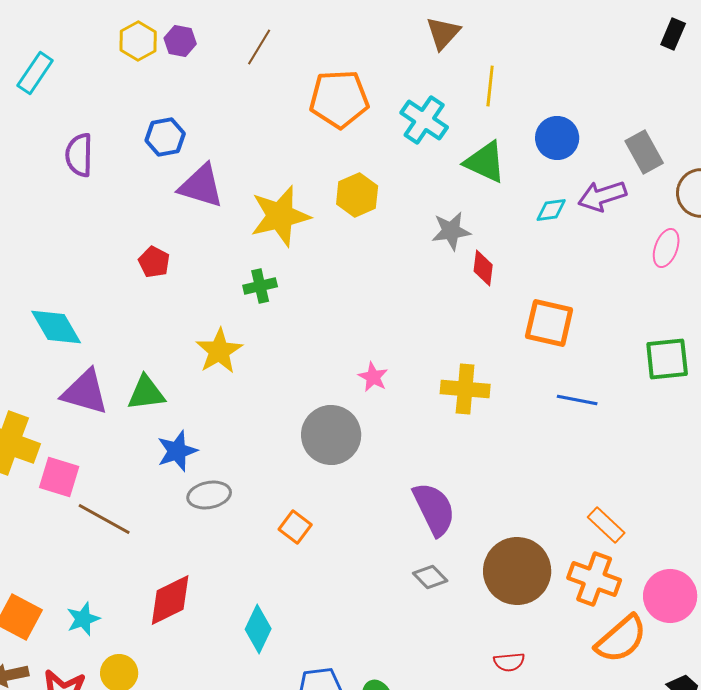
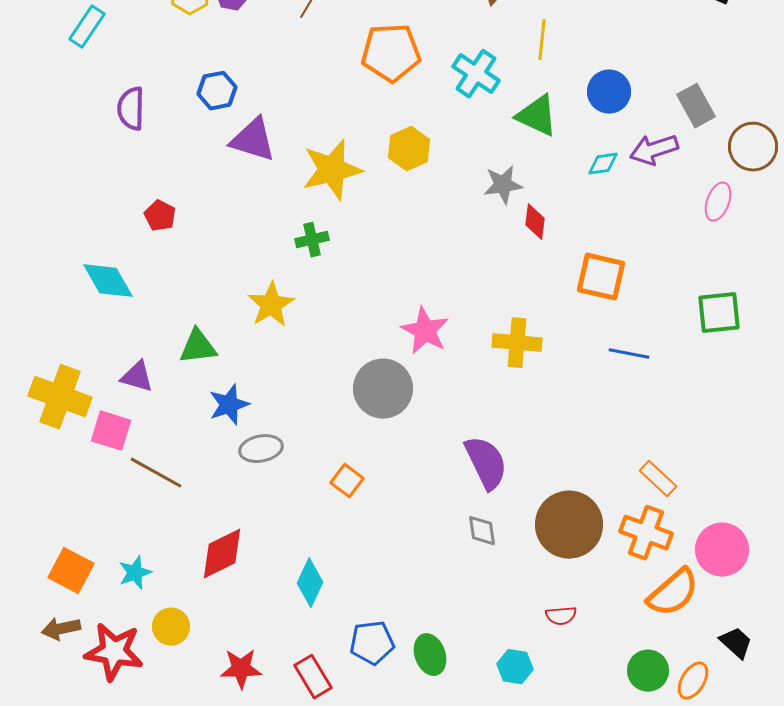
red pentagon: (154, 262) -> (160, 216), moved
pink star: (373, 377) -> (425, 331), size x1.6
purple triangle: (85, 392) -> (137, 377), moved, size x0.7
gray diamond: (430, 577) -> (482, 531), turned 36

